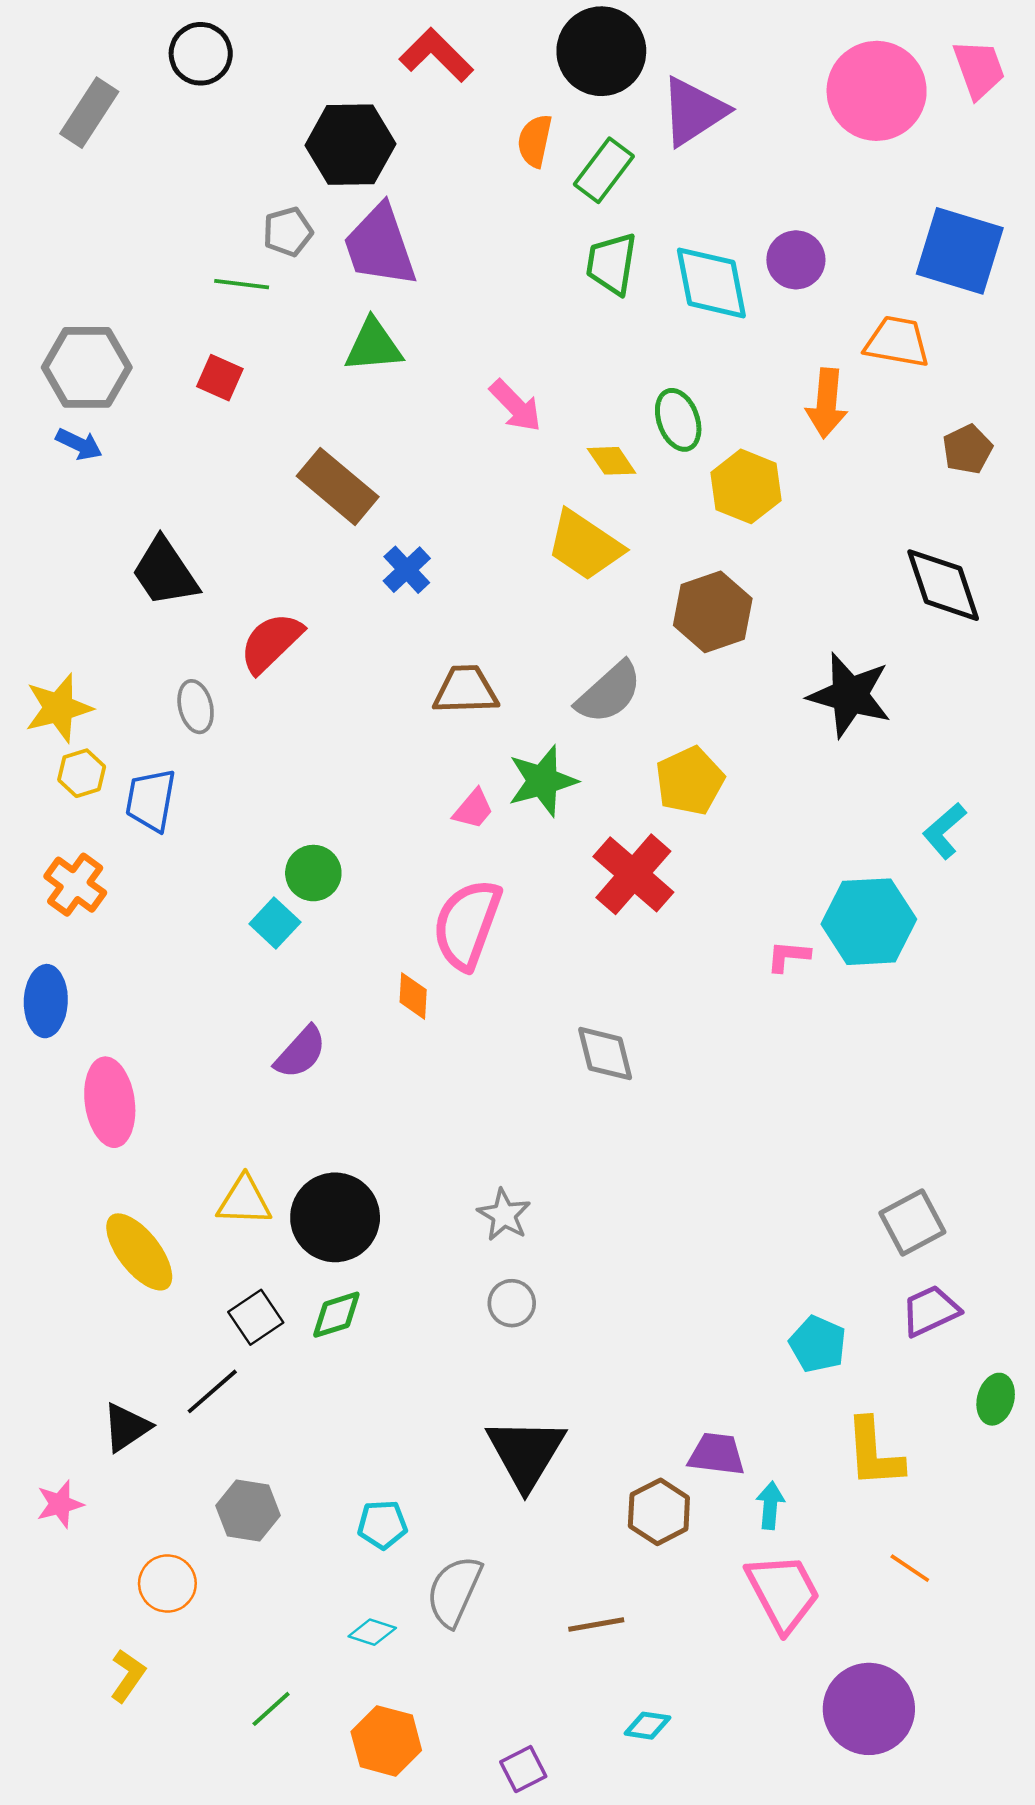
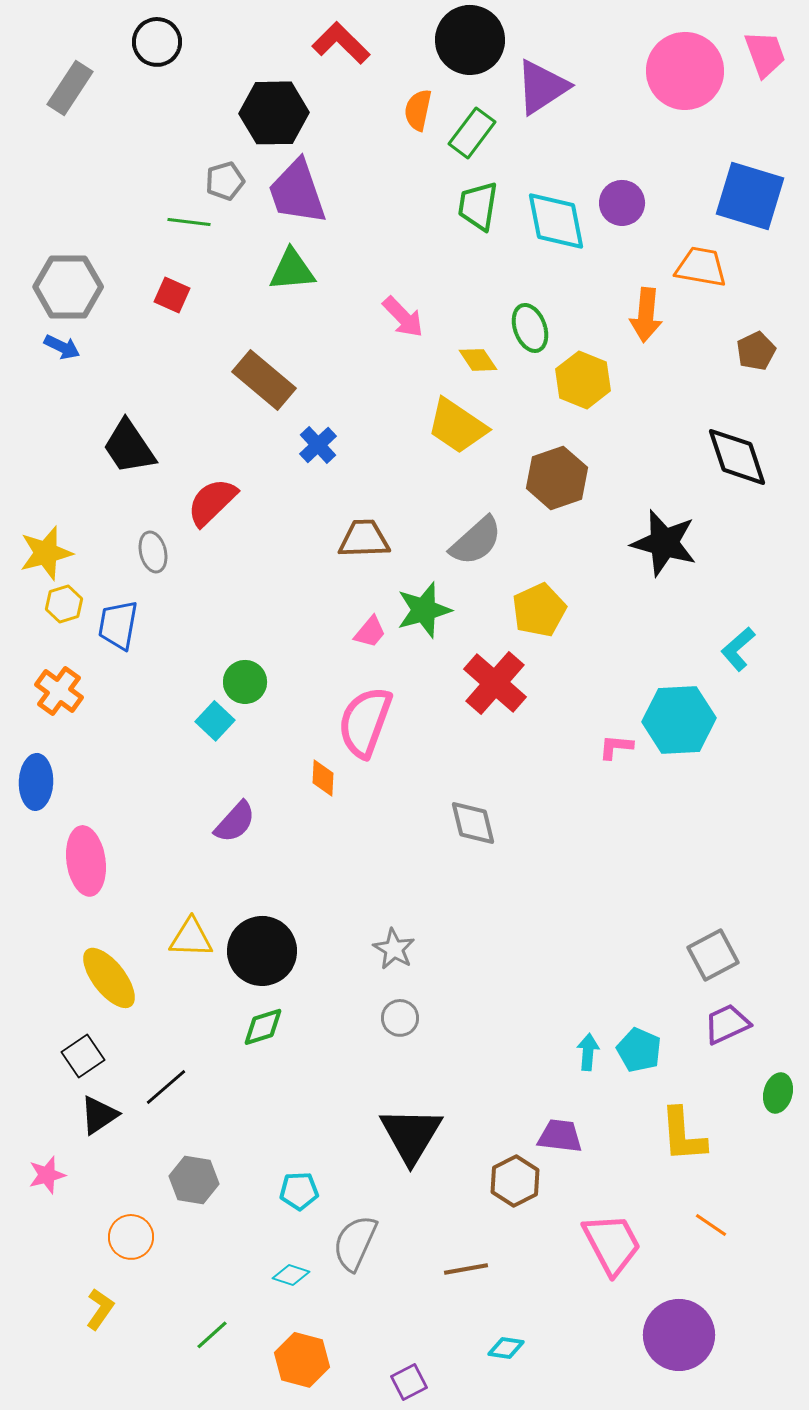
black square: (256, 1317) -> (83, 1056), moved
cyan arrow: (770, 1505) -> (588, 1052), moved

